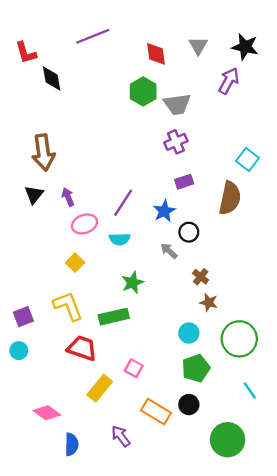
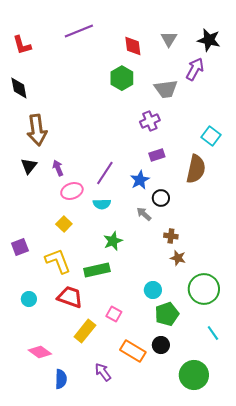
black diamond: (52, 78) -> (19, 88), moved
gray trapezoid: (177, 104) -> (166, 89), moved
brown cross: (201, 277) -> (171, 236), turned -32
purple square: (23, 317) -> (20, 247), moved
cyan circle: (189, 333) -> (153, 290), moved
cyan circle: (19, 351) -> (29, 299), moved

